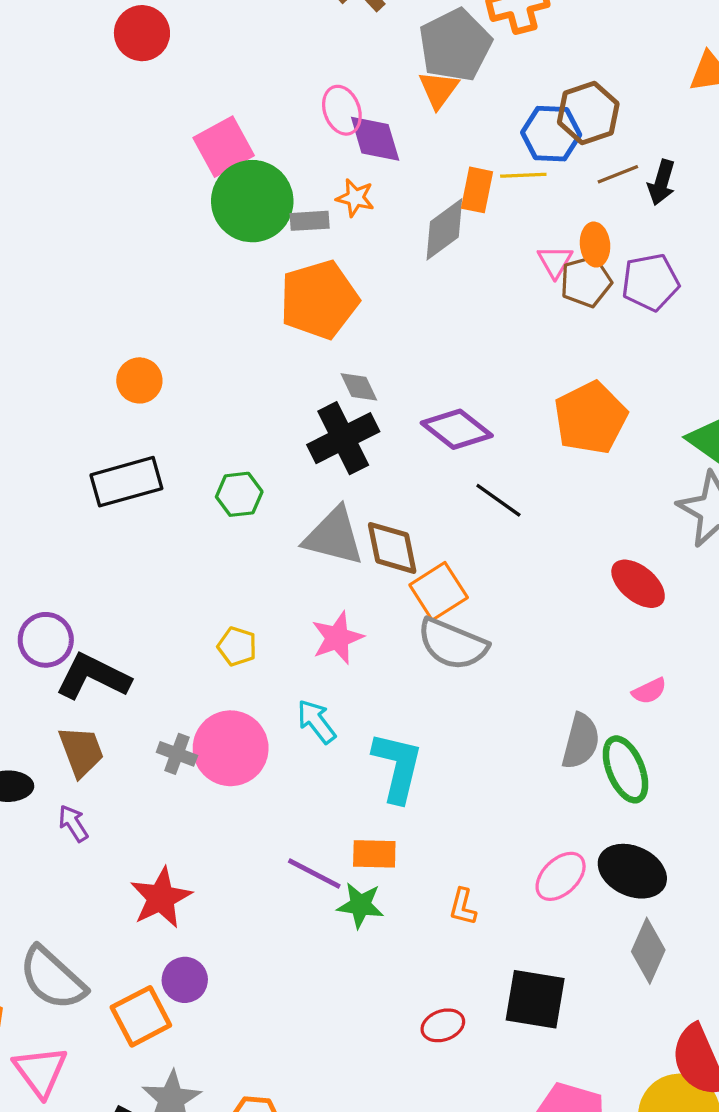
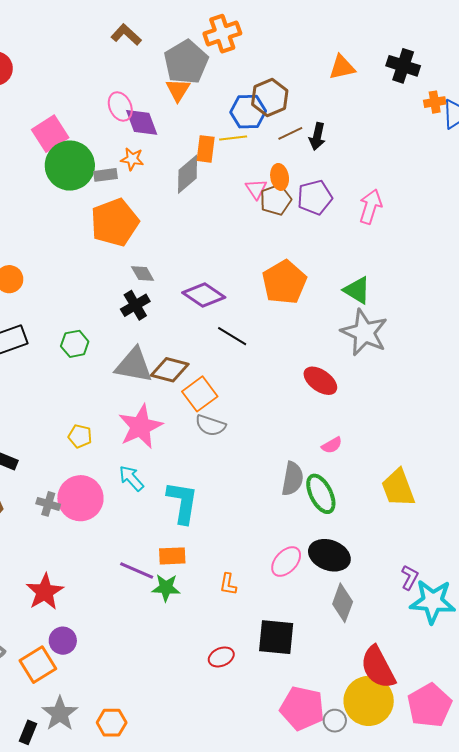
black cross: (343, 438) -> (135, 305), size x0.7
brown diamond: (392, 548) -> (170, 370), turned -60
pink star: (337, 638) -> (140, 427), size x1.4
gray semicircle: (453, 644) -> (211, 425), size x0.7

